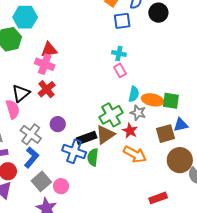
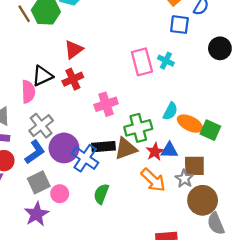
black circle: (158, 13) -> (220, 48), moved
red triangle: (49, 50) -> (74, 50), moved, turned -42
pink cross: (45, 64) -> (106, 104), moved, turned 36
pink rectangle: (120, 70) -> (142, 62), moved, size x1.6
gray star: (138, 113) -> (184, 179), moved
purple circle: (58, 124) -> (64, 148), moved, size x1.6
blue triangle: (181, 125) -> (169, 150), moved
green semicircle: (93, 157) -> (101, 194), moved

